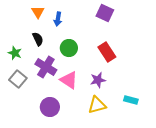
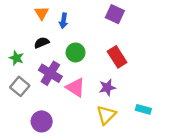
black semicircle: (38, 39) -> (42, 43), turned -88
yellow triangle: (97, 105) -> (106, 115), turned -30
purple circle: (50, 107) -> (42, 121), moved

